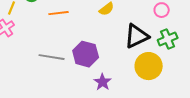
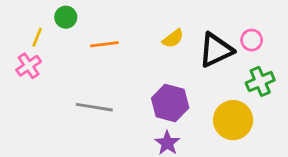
black triangle: (137, 36) -> (216, 50), moved
purple hexagon: (86, 54) -> (170, 103), moved

